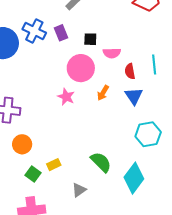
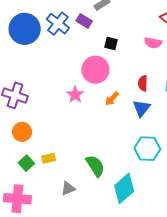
purple rectangle: (61, 33) -> (84, 21), moved, turned -49
pink semicircle: (112, 53) -> (153, 43), moved

